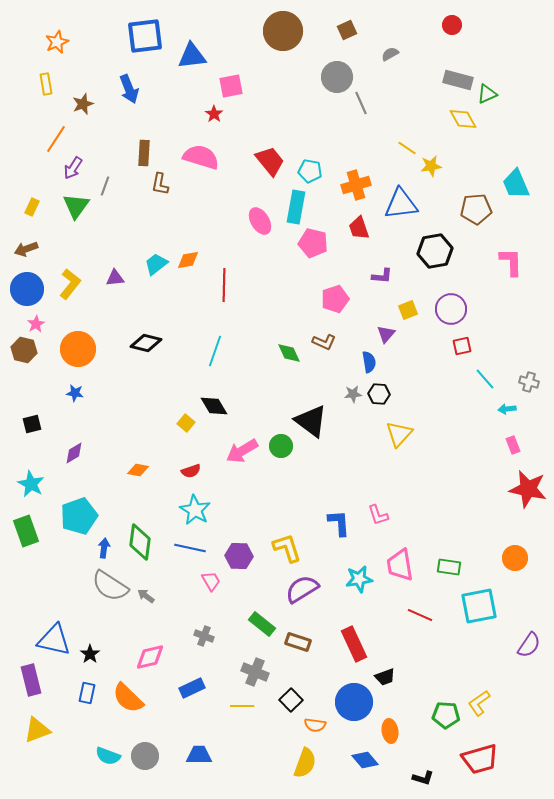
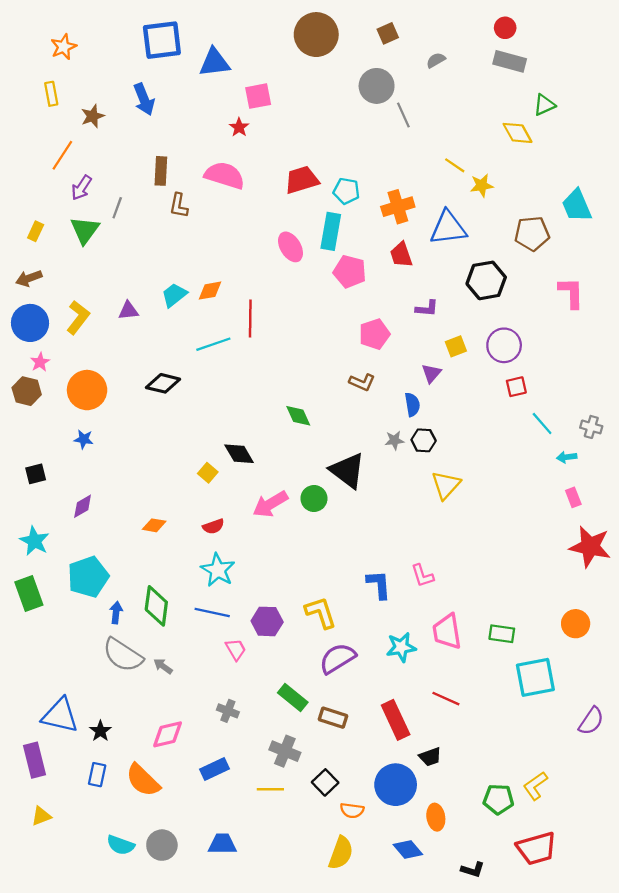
gray rectangle: (458, 80) -> (510, 61), moved
red trapezoid: (270, 161) -> (302, 180), turned -68
cyan line: (215, 351) -> (213, 344), moved, turned 52
green diamond: (289, 353) -> (298, 416), moved
red line: (420, 615) -> (446, 699), moved
yellow triangle: (37, 730) -> (41, 816), size x0.7

